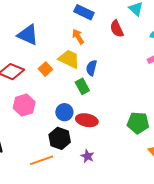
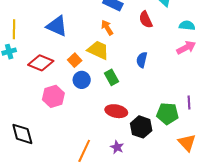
blue semicircle: (91, 68) -> (142, 60), moved
blue circle: (64, 112) -> (82, 80), moved
black hexagon: (60, 138) -> (141, 127), moved
orange line: (42, 160) -> (84, 151), moved, turned -45

